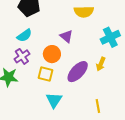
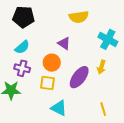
cyan cross: (110, 37) -> (108, 39), turned -30
purple cross: (22, 56) -> (22, 68), turned -35
cyan triangle: (54, 100) -> (59, 108), turned -30

